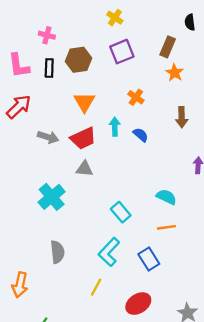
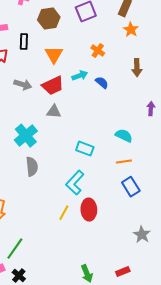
black rectangle: (49, 68) -> (24, 42), moved
cyan arrow: (115, 127) -> (80, 76), turned 70
cyan rectangle: (121, 212) -> (85, 149), turned -30
gray semicircle: (57, 252) -> (32, 167), moved
blue rectangle: (149, 259) -> (131, 187), moved
red ellipse: (138, 304) -> (89, 210), moved, turned -60

